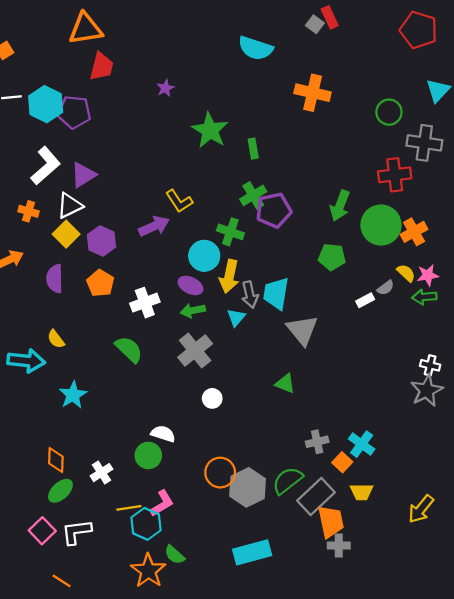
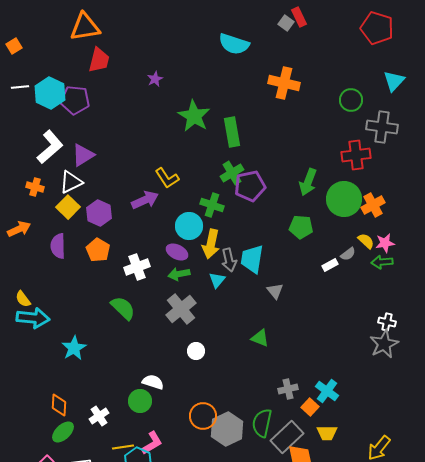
green rectangle: (253, 149) -> (232, 132), size x1.6
gray triangle: (302, 330) -> (275, 291), size x0.6
yellow semicircle: (56, 339) -> (23, 299), moved
green semicircle: (287, 481) -> (262, 423), turned -40

